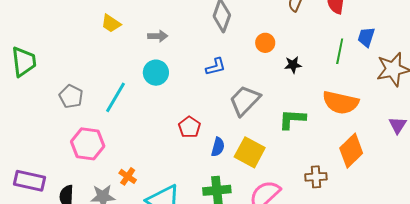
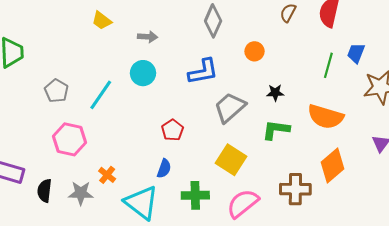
black star: (293, 65) -> (275, 93), moved
blue L-shape: (216, 67) -> (203, 72), size x1.5
blue semicircle: (218, 147) -> (164, 169), moved
brown cross: (316, 177) -> (295, 189), size x1.4

